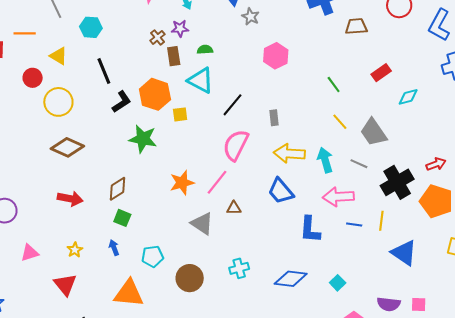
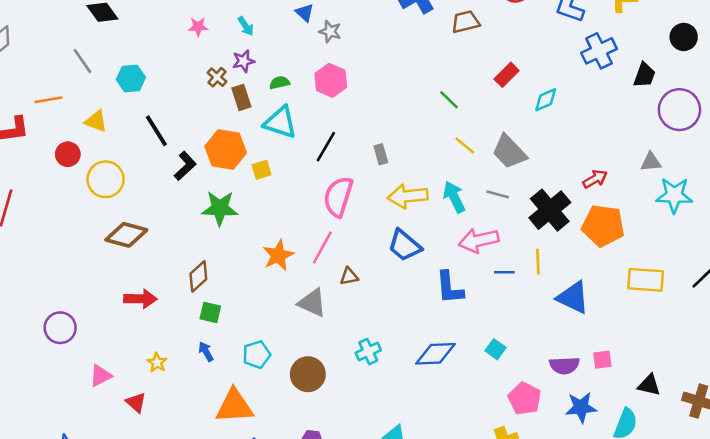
pink hexagon: (276, 56) -> (331, 80), moved
red triangle: (65, 284) -> (136, 402), moved, size x0.7

